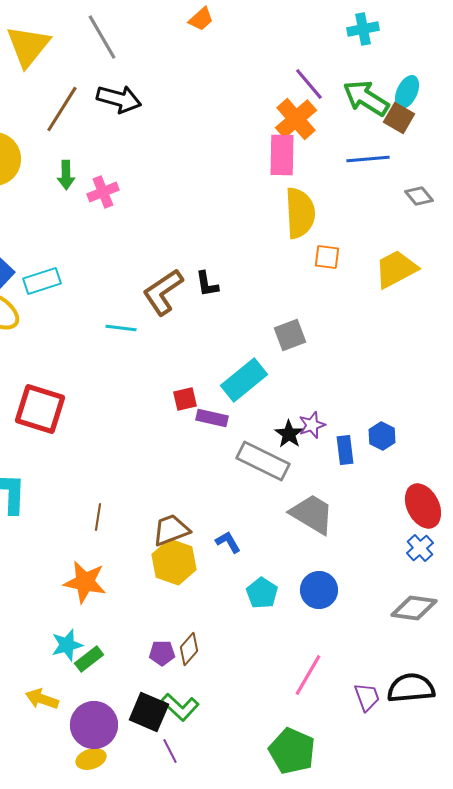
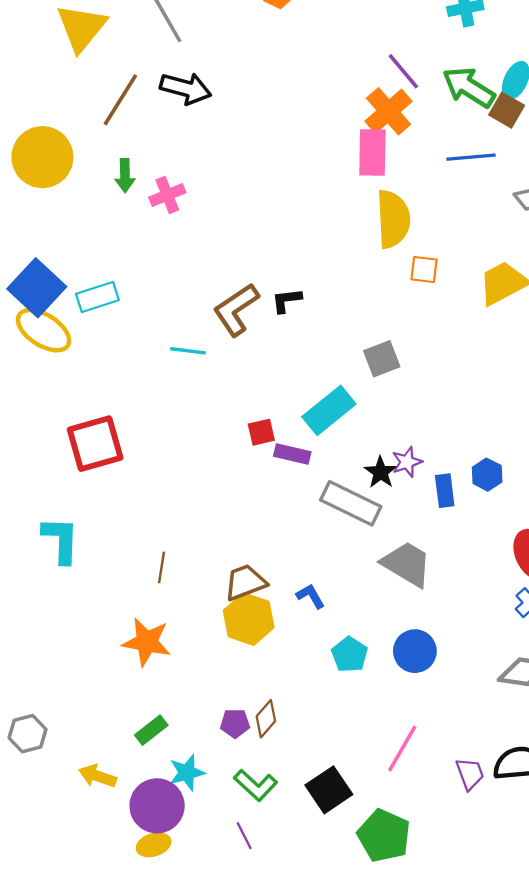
black L-shape: (207, 284) -> (287, 300), turned 92
red square: (40, 409) -> (95, 444), turned -33
cyan star: (67, 645) -> (187, 773), moved
black square: (149, 712) -> (329, 790), moved, turned 33

